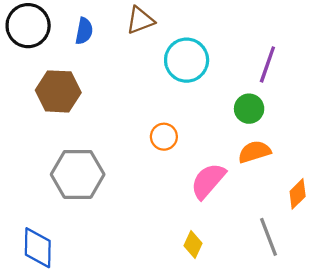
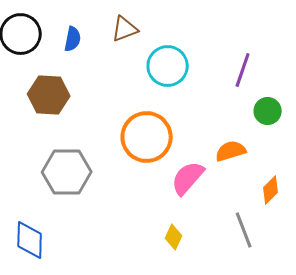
green circle: (249, 109) -> (268, 111), moved
orange circle: (164, 137) -> (147, 137), size x2.0

